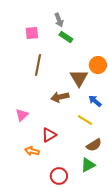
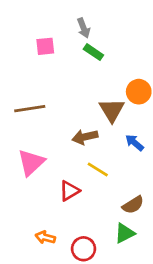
brown line: (38, 65) -> (30, 109), moved, turned 70
pink triangle: (22, 115) -> (31, 162), size x1.5
yellow line: (85, 120) -> (98, 170), moved
orange arrow: (32, 151) -> (45, 237), moved

